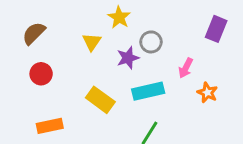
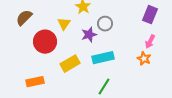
pink arrow: (186, 68) -> (150, 42), moved
red circle: (41, 74) -> (45, 42), moved, size x1.5
yellow rectangle: (100, 100) -> (70, 64), turned -66

